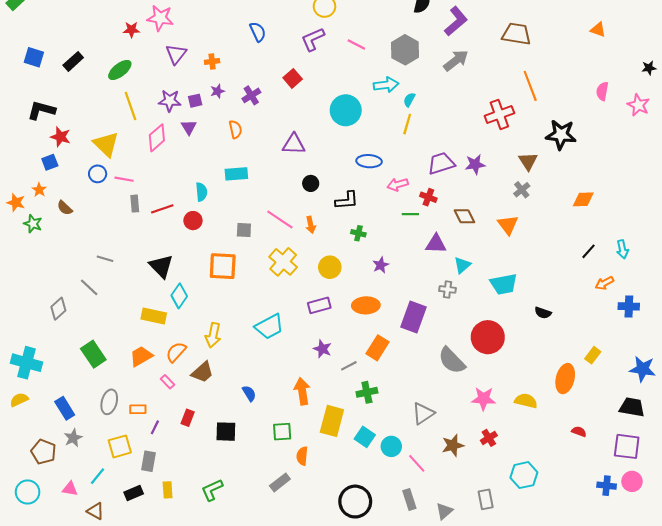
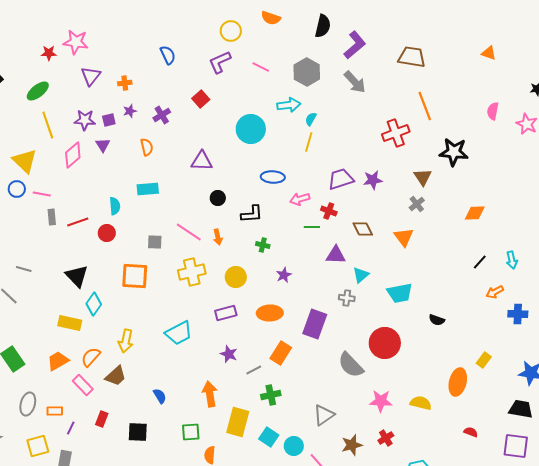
gray arrow: (456, 60) -> (355, 82), turned 85
yellow cross: (283, 262) -> (192, 272), turned 36
pink rectangle: (168, 382) -> (83, 385), size x1.5

